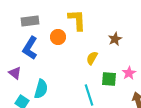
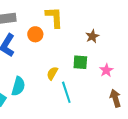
yellow semicircle: (92, 58) -> (52, 73), moved
green square: (109, 79) -> (80, 62), moved

